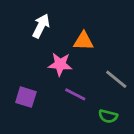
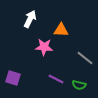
purple line: (75, 94) -> (56, 79), moved
purple square: (26, 97) -> (13, 78), moved

